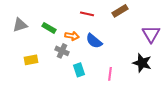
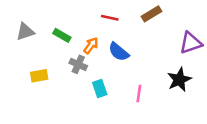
purple triangle: (151, 34) -> (191, 43), turned 42
orange arrow: (72, 36) -> (91, 45), turned -64
black star: (142, 63) -> (179, 80), turned 30

